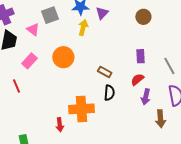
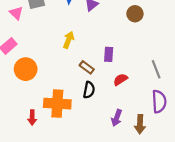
yellow arrow: (83, 28) -> (69, 40), moved
purple rectangle: (141, 56) -> (109, 54), moved
orange circle: (63, 57) -> (26, 69), moved
purple arrow: (146, 97) -> (117, 118), moved

